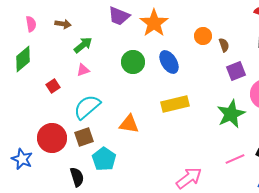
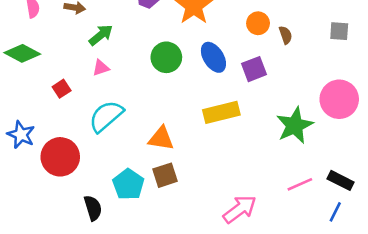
green diamond: (23, 59) -> (22, 53), turned 68
purple square: (236, 71) -> (254, 69), moved
brown square: (84, 137) -> (165, 175), moved
blue star: (22, 159) -> (21, 135), moved

